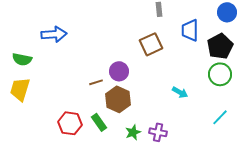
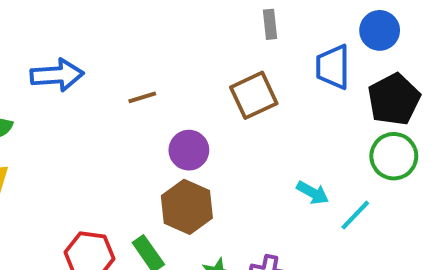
blue circle: (227, 12) -> (380, 30), moved
brown line: (96, 82) -> (142, 97), moved
cyan line: (220, 117) -> (355, 215), moved

